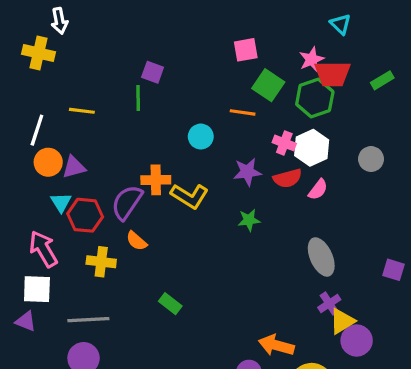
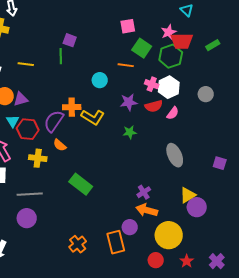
green rectangle: (170, 304) -> (81, 184), size x1.6
purple cross: (329, 304) -> (144, 192), moved

